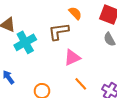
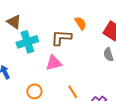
pink triangle: (72, 58) -> (54, 63), moved

